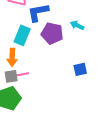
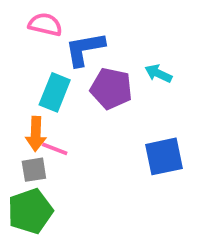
blue square: (80, 69) -> (164, 156), size x1.5
pink line: (22, 74) -> (55, 149), moved, turned 32

